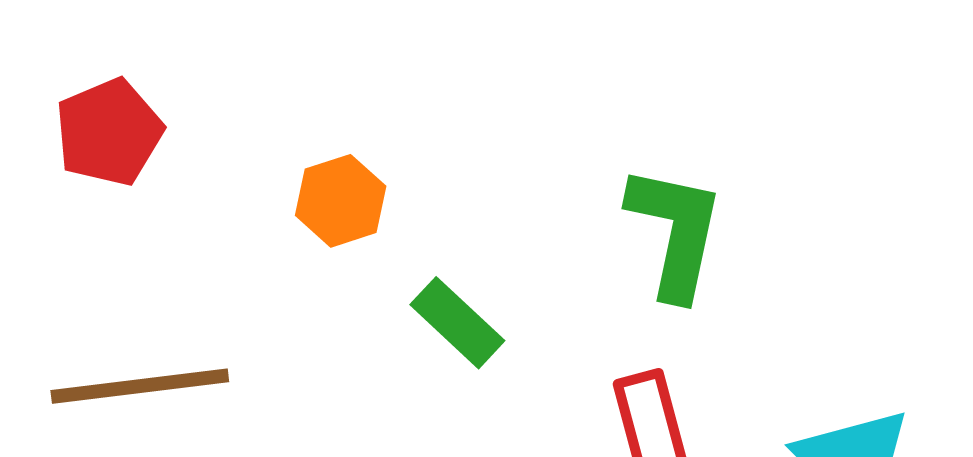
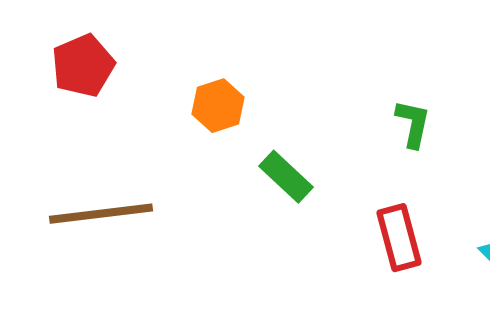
green L-shape: (675, 232) -> (413, 124), size x0.6

